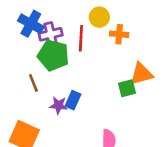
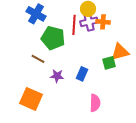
purple cross: (51, 34) -> (89, 22), moved
brown line: (33, 83) -> (38, 59), turned -40
blue rectangle: (73, 100) -> (82, 74), moved

